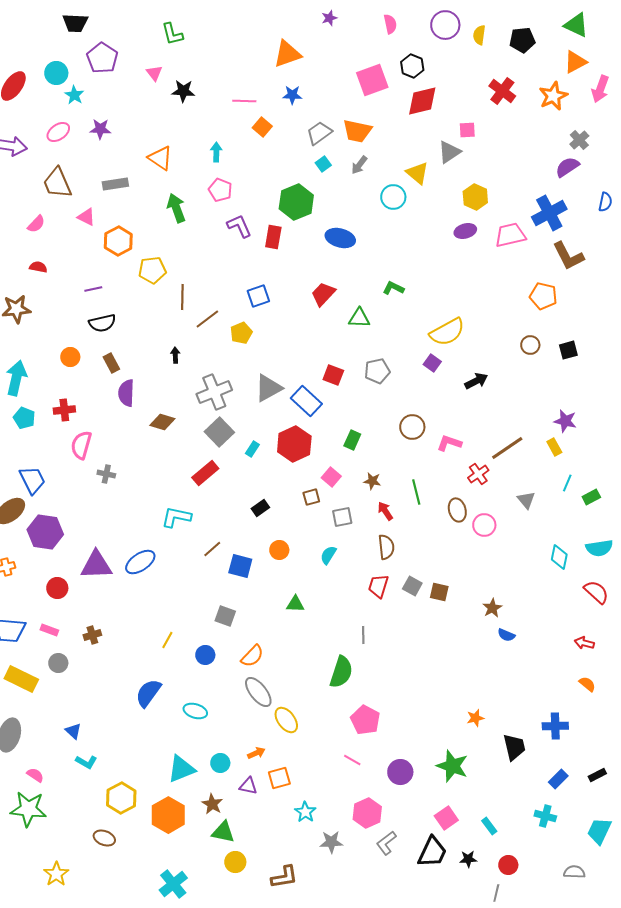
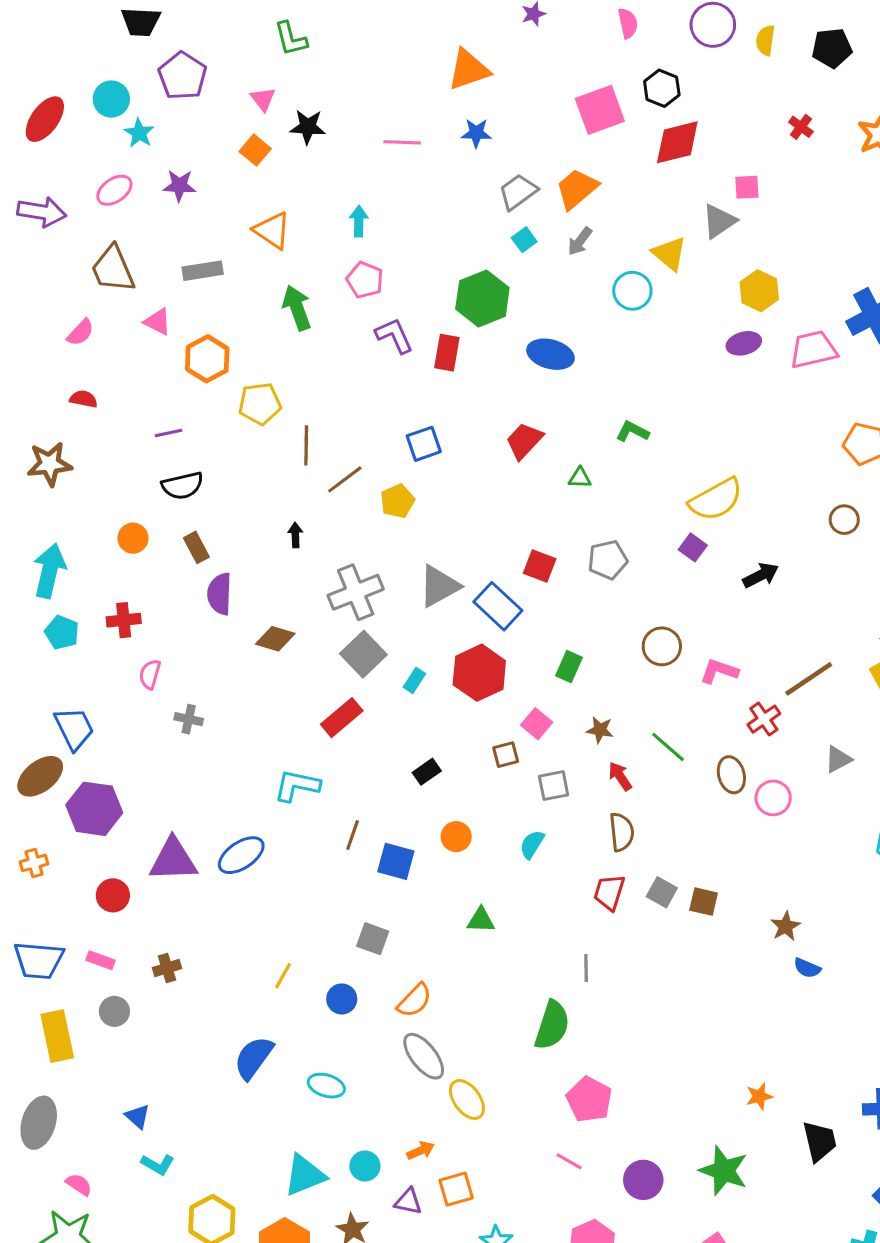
red cross: (502, 91) -> (801, 127), size x0.6
orange square: (262, 127) -> (255, 150), moved
orange trapezoid: (357, 131) -> (577, 189), turned 128
green triangle: (359, 318) -> (580, 478), size x0.7
pink semicircle: (81, 445) -> (150, 674), size x0.7
green line: (416, 492) -> (668, 747), turned -35
gray triangle: (526, 500) -> (838, 759), turned 42
brown line: (212, 549) -> (353, 835), turned -30
yellow rectangle: (21, 679) -> (57, 1036), turned 52

